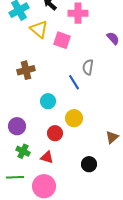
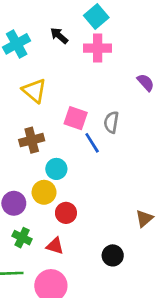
yellow triangle: (39, 29) -> (34, 91), moved
pink square: (62, 40) -> (76, 118), moved
brown cross: (26, 70) -> (32, 140), moved
yellow circle: (74, 118) -> (44, 192), moved

